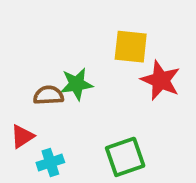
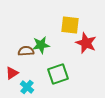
green square: (125, 157) -> (58, 74), moved
cyan cross: (50, 163) -> (27, 87), turned -32

